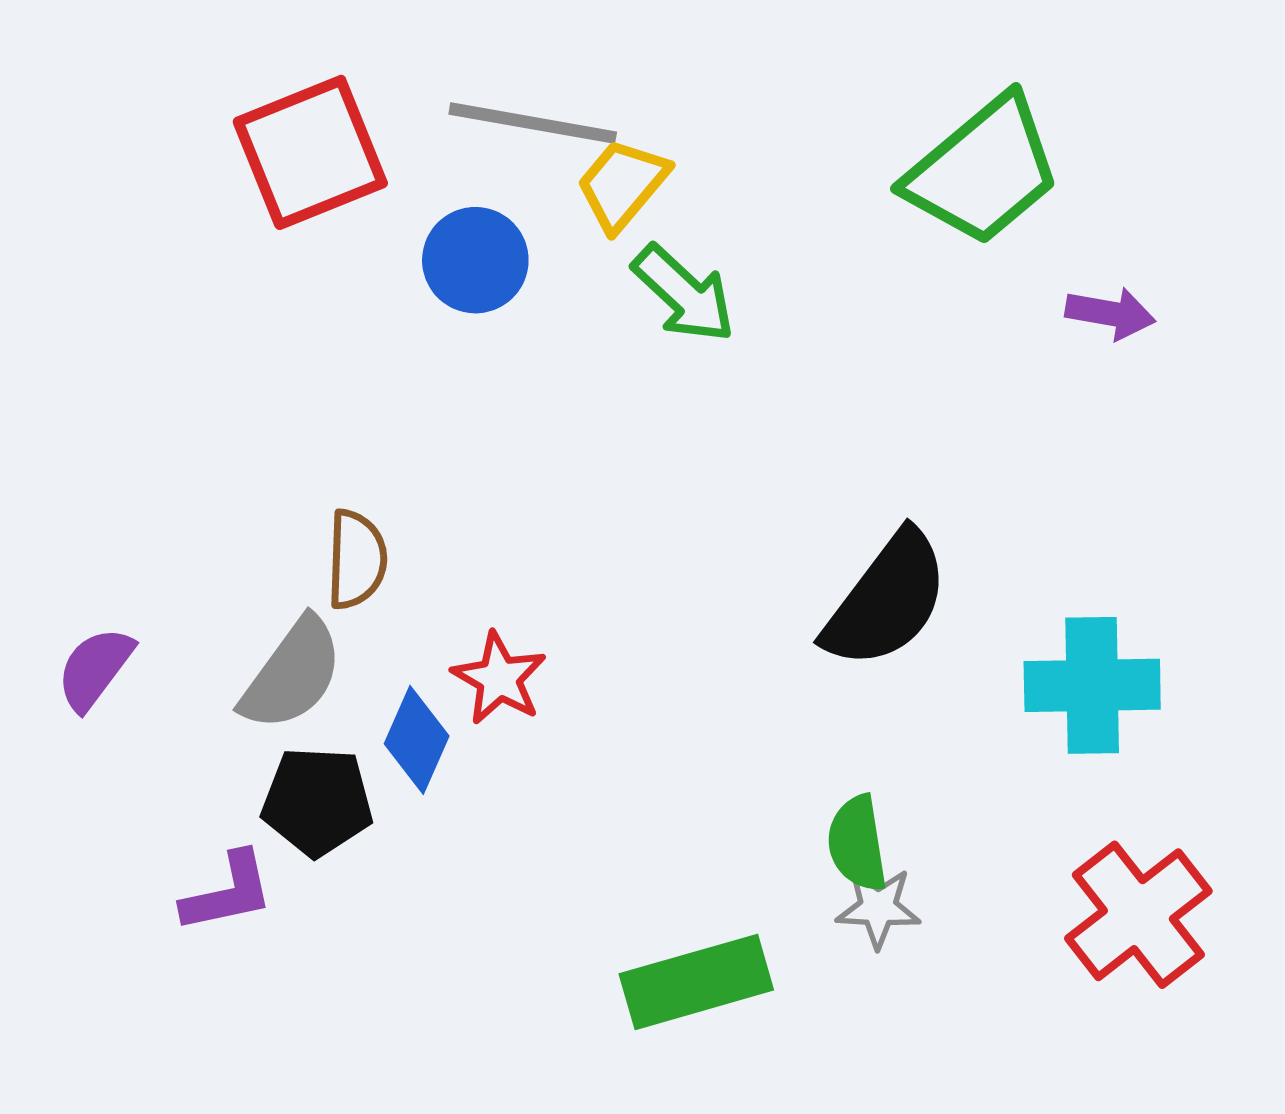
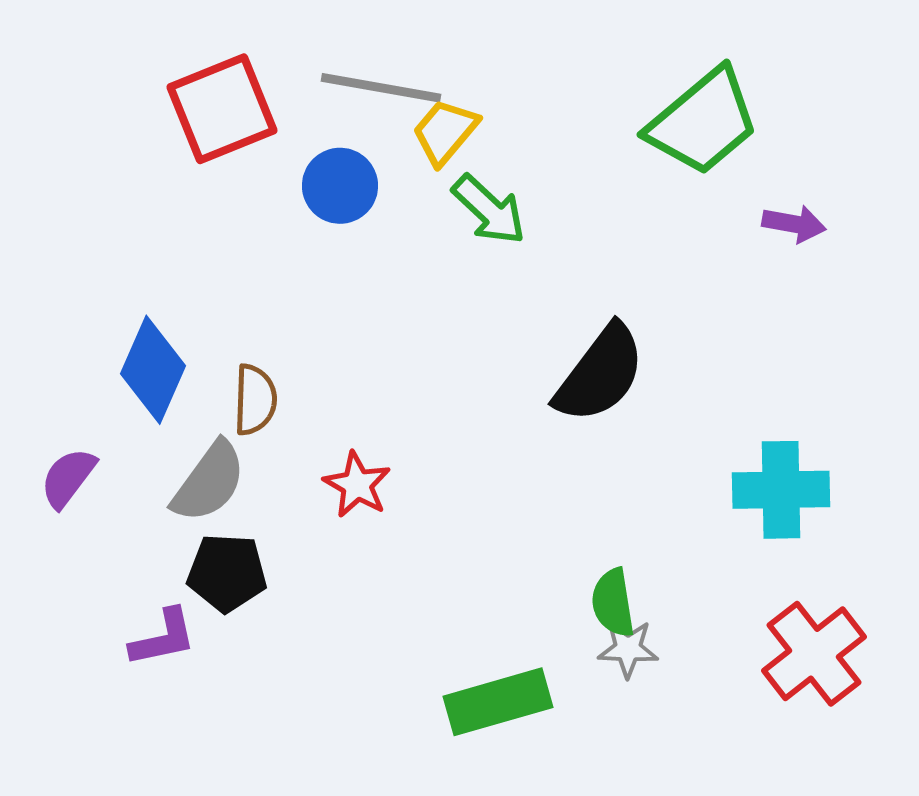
black semicircle: (887, 600) -> (600, 374), moved
blue diamond: (417, 740) -> (153, 370), moved, size x1.4

